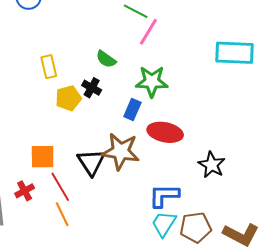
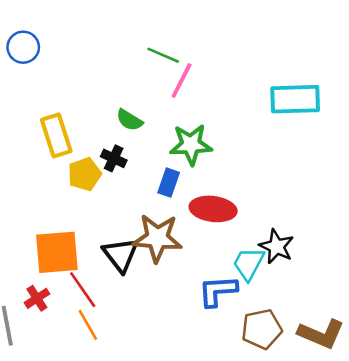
yellow rectangle: (49, 67) -> (56, 135), size x1.4
orange square: (43, 157) -> (57, 252), size x1.4
cyan trapezoid: (164, 224) -> (249, 264), moved

